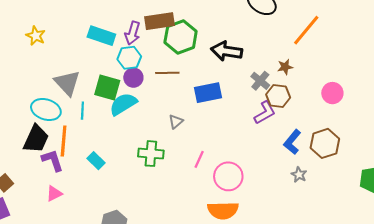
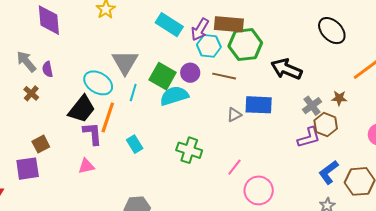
cyan hexagon: (129, 58) -> (209, 46), moved
gray triangle: (176, 121) -> (234, 115), moved

